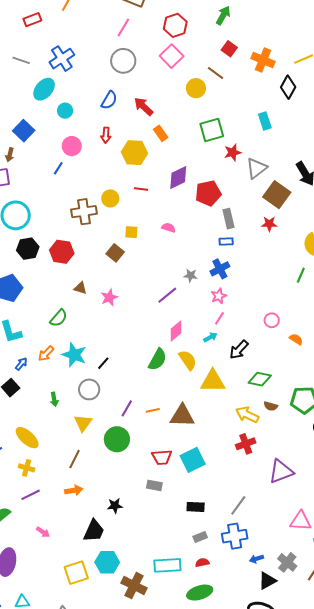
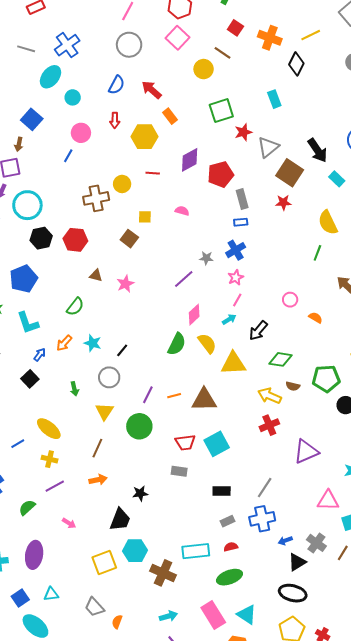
cyan star: (74, 355) -> (93, 343), size x0.7

